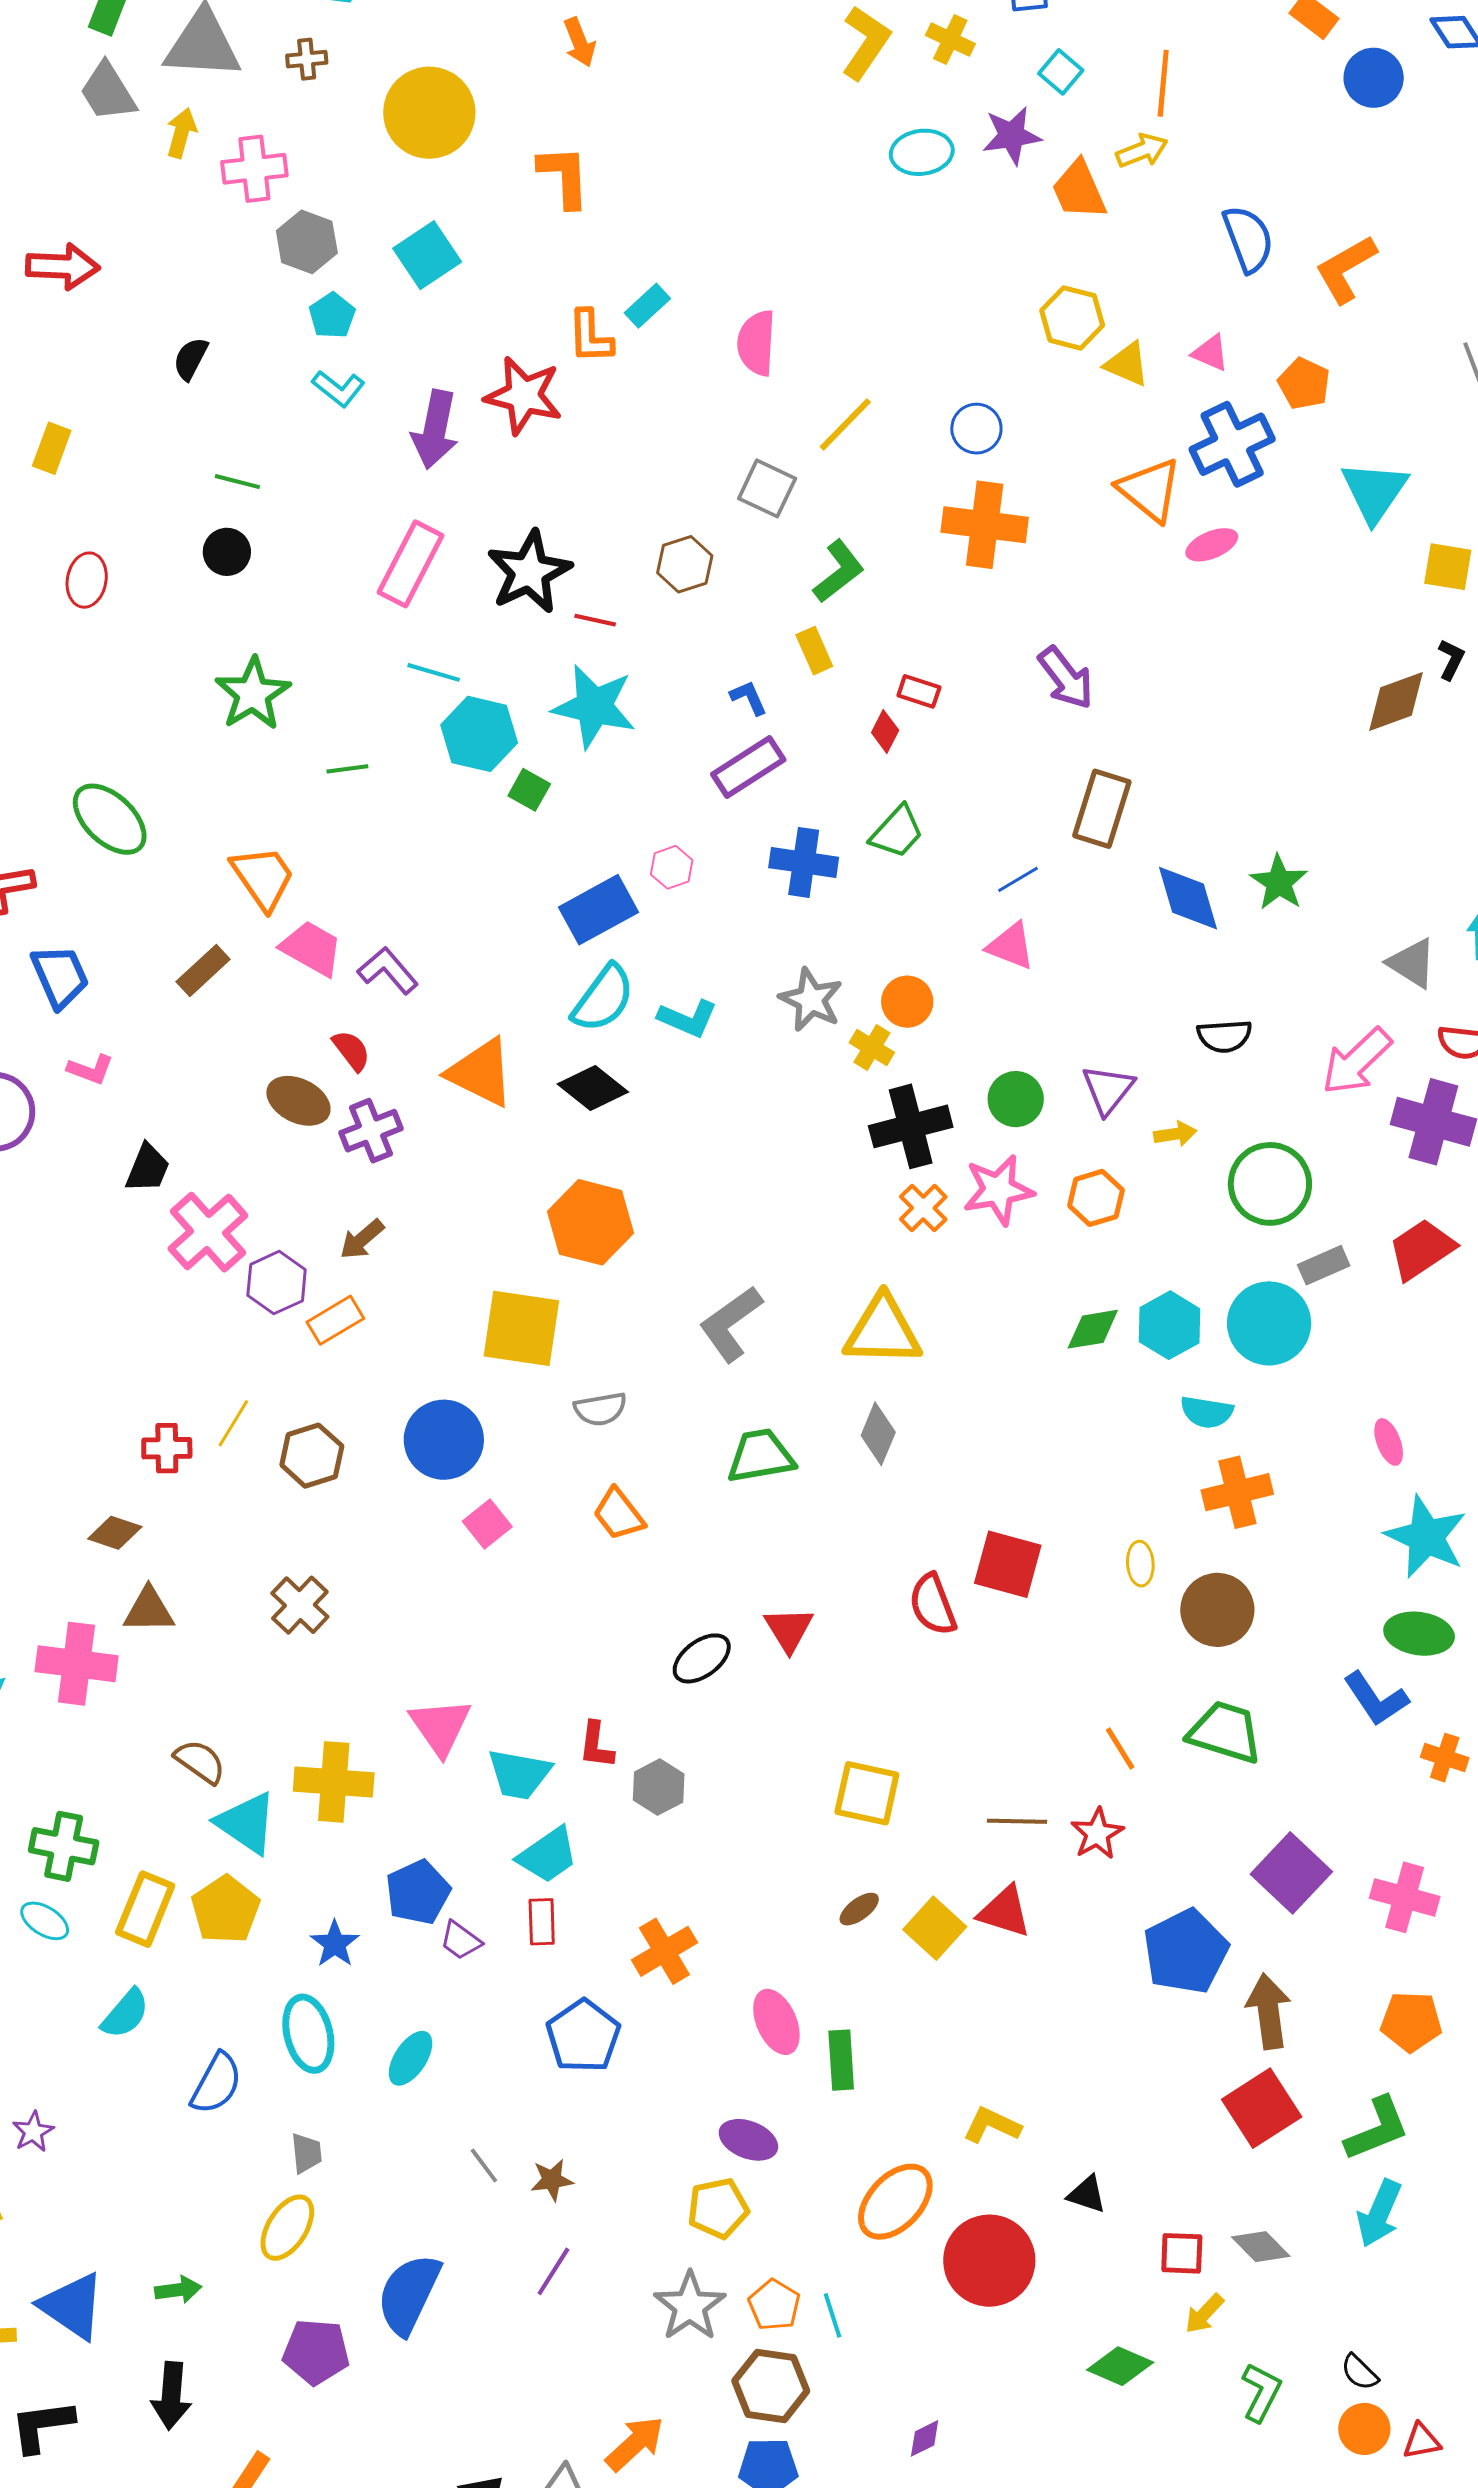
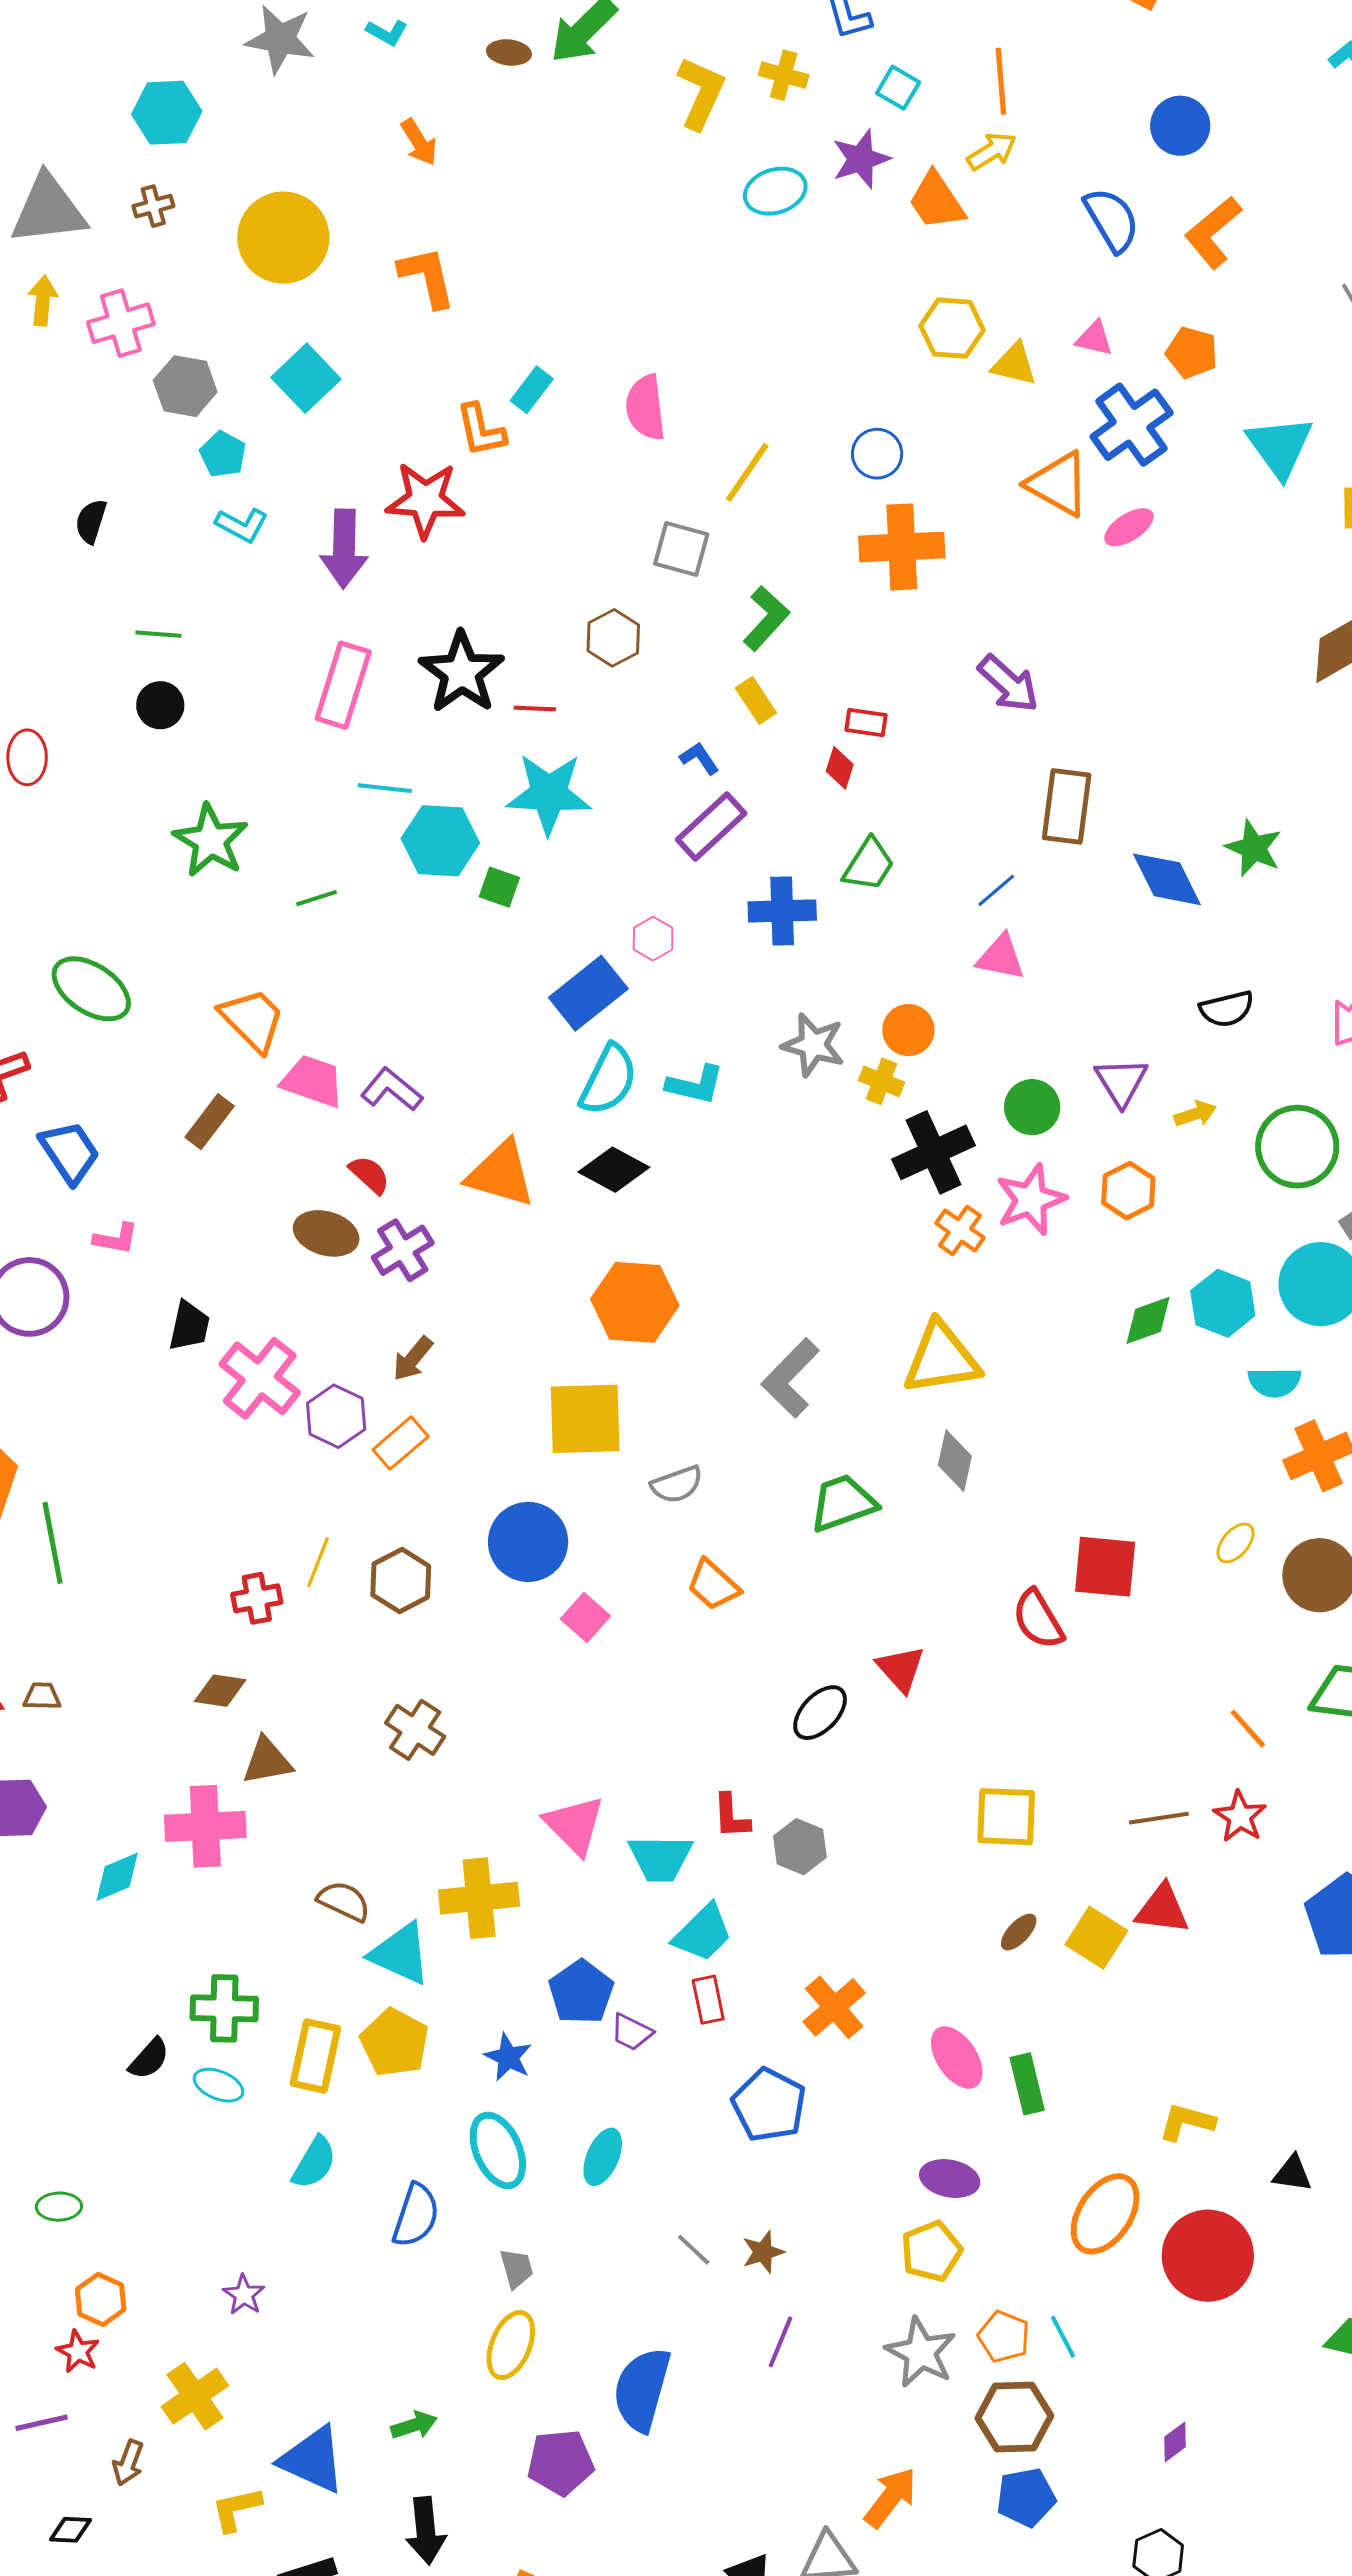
blue circle: (1374, 78) -> (1180, 126), moved
yellow ellipse: (1140, 1564) -> (1236, 1543), turned 54

